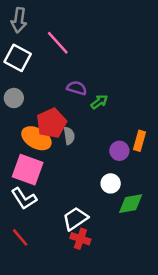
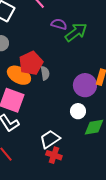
purple semicircle: (77, 88) -> (59, 24), moved
green arrow: (99, 102) -> (76, 32), moved, size x1.6
purple circle: (119, 151) -> (85, 85), size x1.5

